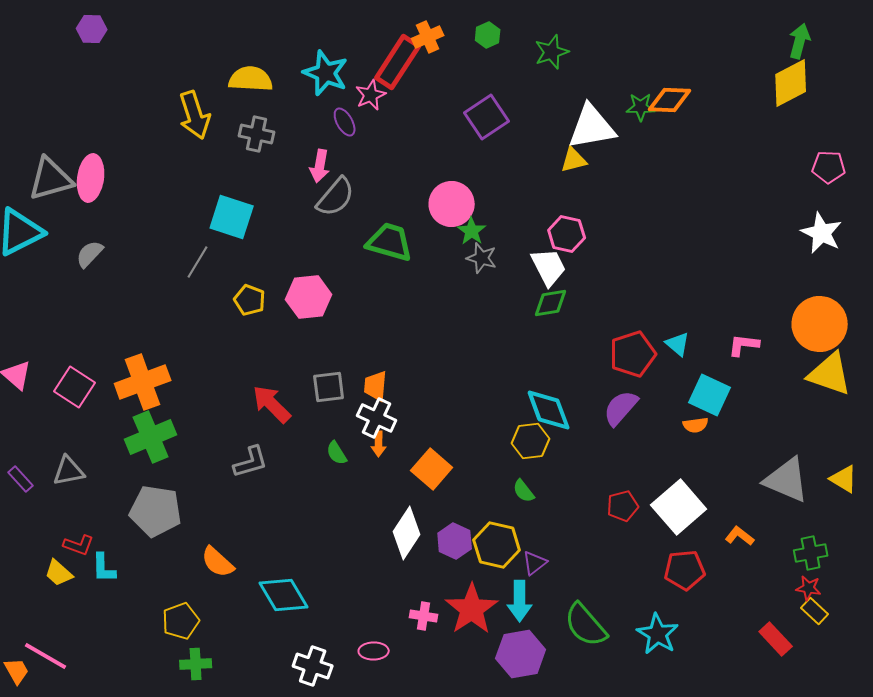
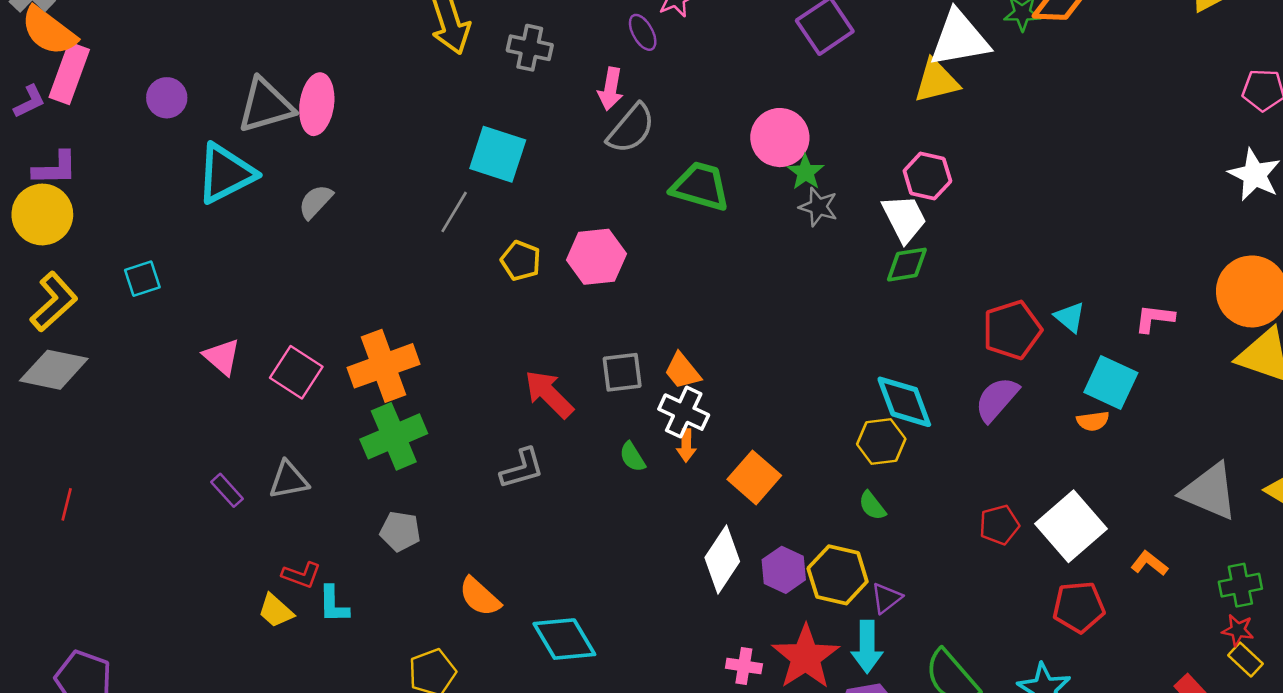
yellow triangle: (574, 160) -> (936, 81), size x1.4
orange trapezoid: (376, 386) -> (682, 371), turned -44
gray pentagon: (156, 511) -> (400, 531), size x0.6

